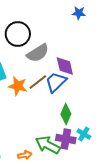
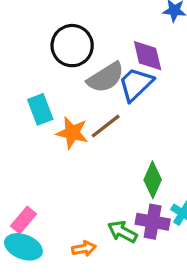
purple diamond: (65, 66) -> (148, 56), moved
blue trapezoid: (56, 82) -> (136, 84), moved
green arrow: (48, 145) -> (122, 232), size x0.7

